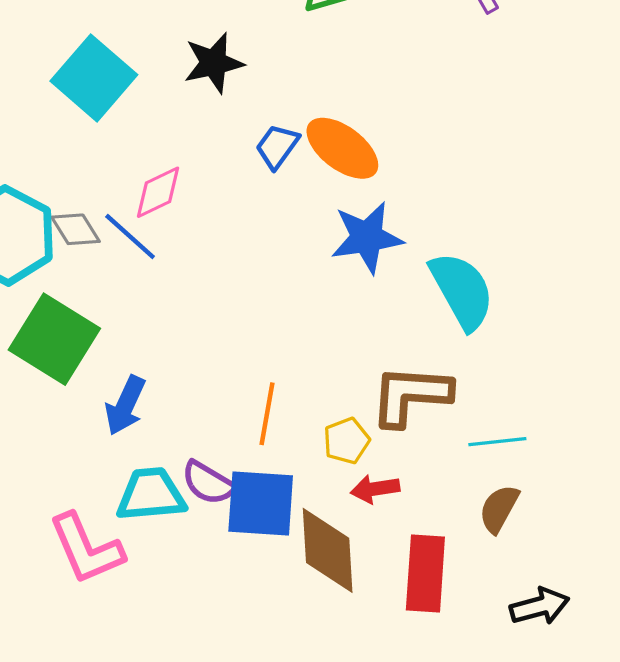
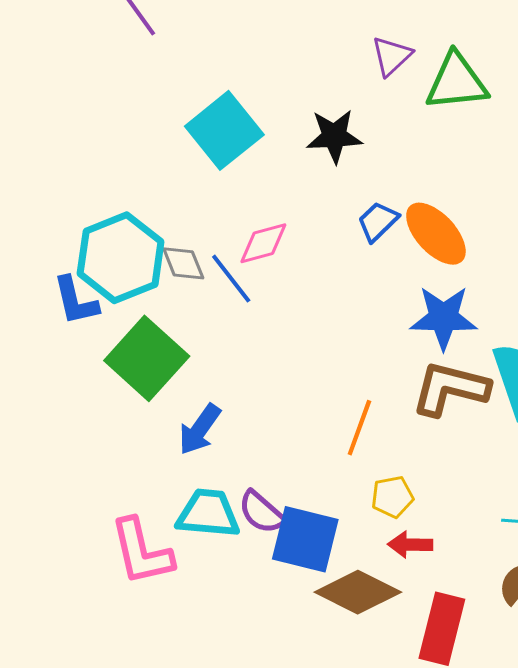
brown L-shape: (411, 395) -> (450, 389), moved
orange line: (267, 414) -> (359, 428), moved
brown diamond: (328, 550) -> (358, 592), turned -70

